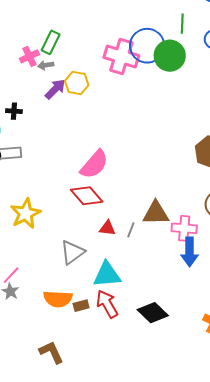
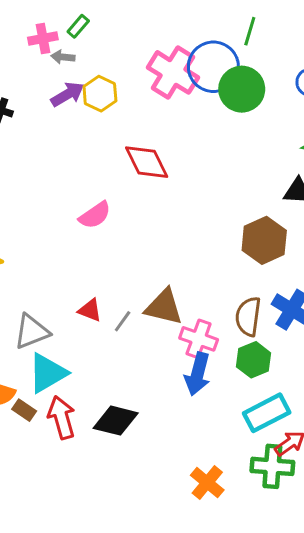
green line: (182, 24) -> (250, 31), moved
green rectangle: (51, 42) -> (78, 26), size x0.7
pink semicircle: (94, 164) -> (95, 215), size x0.7
red diamond: (87, 196) -> (147, 162), moved
cyan triangle: (107, 275) -> (47, 373), moved, turned -40
brown rectangle: (81, 306) -> (24, 410), turned 35
black diamond: (153, 313) -> (116, 421), moved, turned -44

